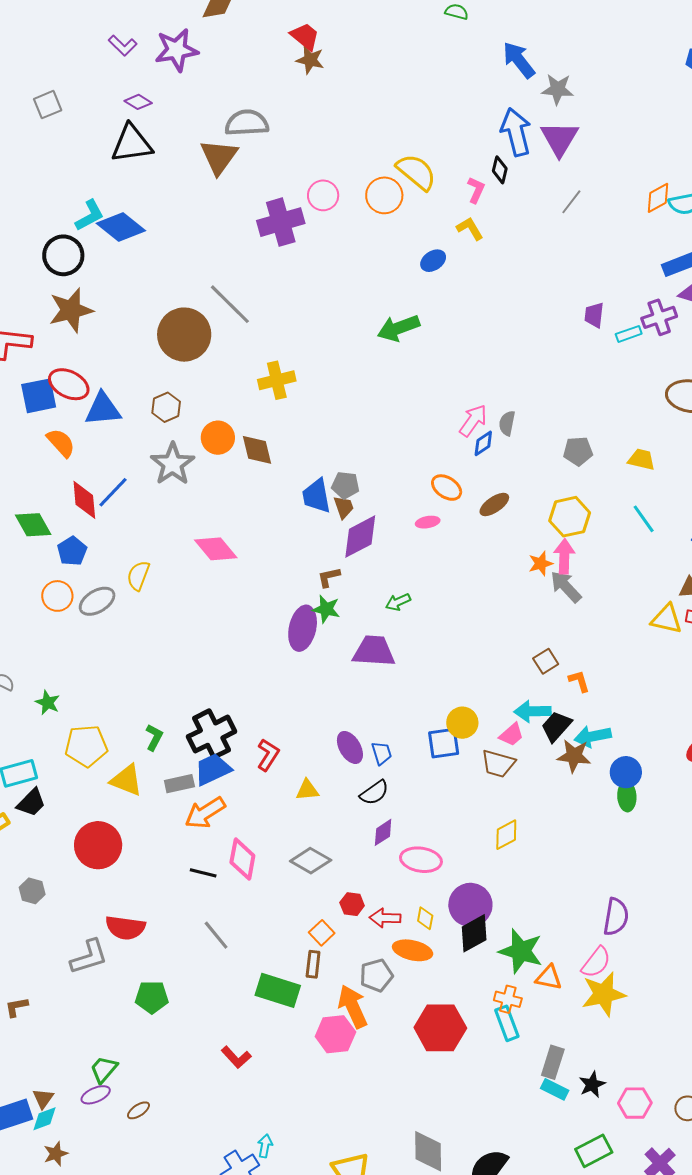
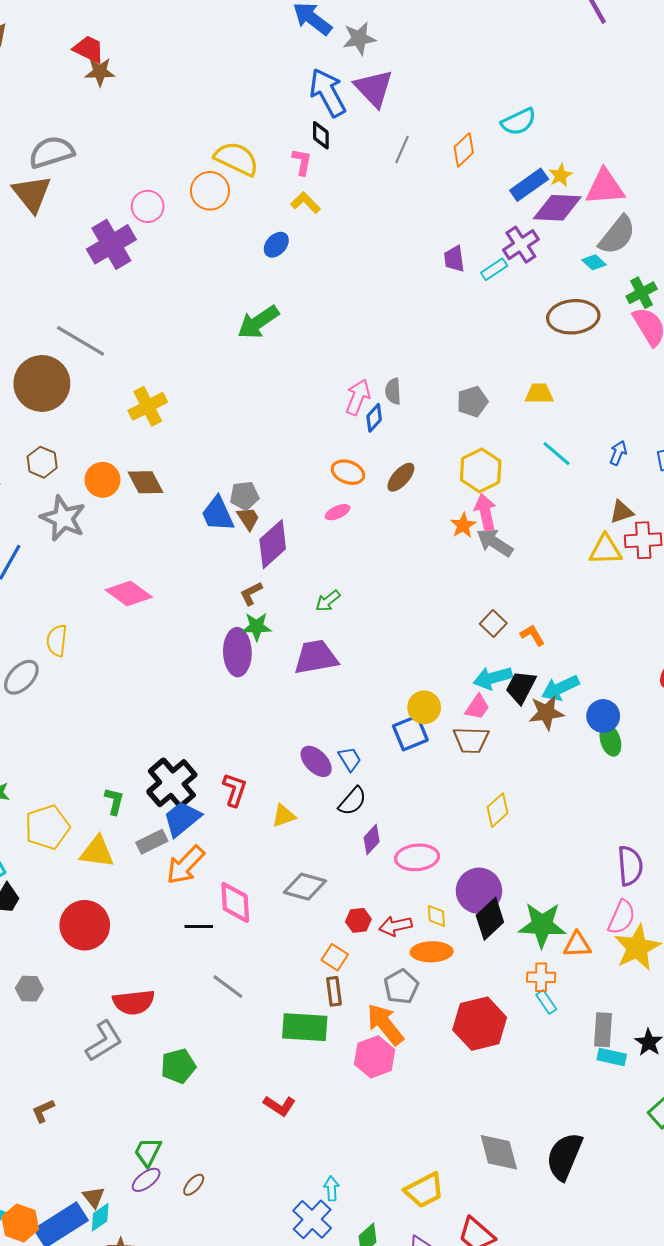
orange diamond: (658, 198) -> (464, 150), moved
cyan rectangle: (507, 1023) -> (546, 1002), size x0.7

